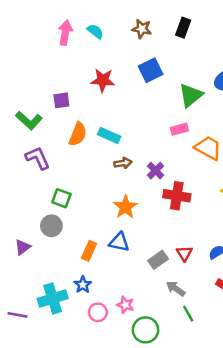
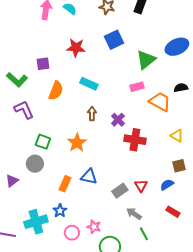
cyan rectangle: (109, 135) -> (89, 84), moved
brown arrow: (123, 163) -> (92, 114), turned -80
orange star: (125, 207) -> (77, 143), moved

